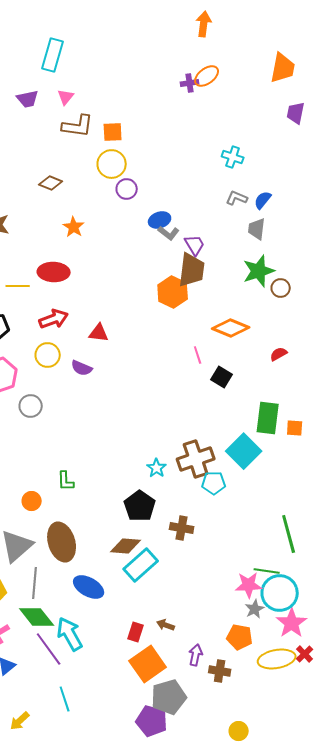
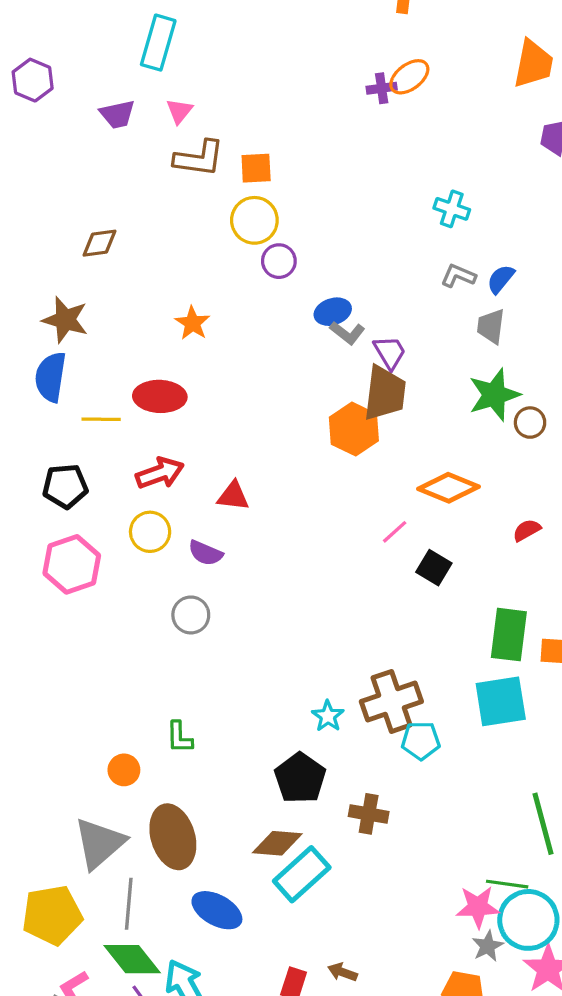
brown diamond: (51, 183) -> (99, 243), moved, turned -30
pink line: (198, 355) -> (395, 532), turned 66
gray circle: (31, 406) -> (191, 615), moved
cyan square: (244, 451) -> (501, 701), moved, turned 36

